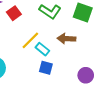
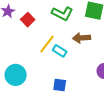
blue square: (46, 68) -> (60, 85), moved

